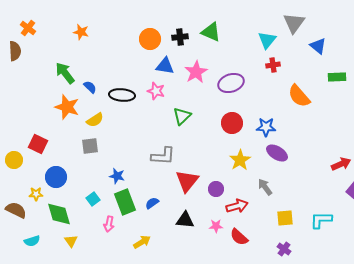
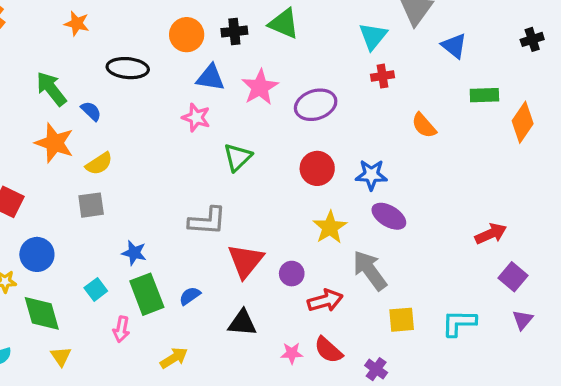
black ellipse: (122, 95) -> (128, 68), moved
orange semicircle: (299, 96) -> (424, 125), size x0.7
gray arrow: (265, 187) -> (370, 270), size x1.5
pink star: (216, 226) -> (292, 353), moved
purple cross: (284, 249) -> (376, 369), moved

